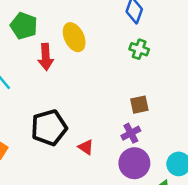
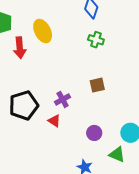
purple cross: (131, 133) -> (63, 99), moved
purple circle: (134, 163) -> (94, 133), size x0.6

